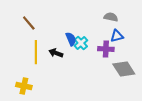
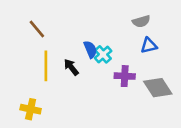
gray semicircle: (111, 17) -> (141, 21), turned 152
purple cross: (106, 49) -> (125, 76), moved
black arrow: (56, 53) -> (71, 67), turned 32

